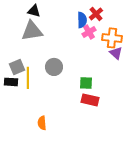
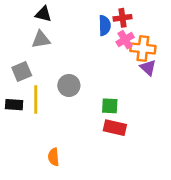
red cross: (96, 14) -> (122, 18), turned 32
gray triangle: (32, 31) -> (41, 40), size x0.7
pink cross: (89, 32) -> (125, 40), moved
gray square: (17, 67) -> (22, 71), moved

